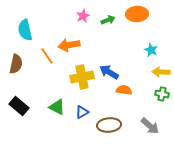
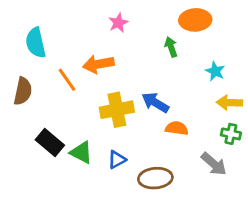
green arrow: (108, 20) -> (171, 47), moved, turned -88
black rectangle: (19, 106) -> (50, 142), moved
gray arrow: (150, 126) -> (214, 164), moved

